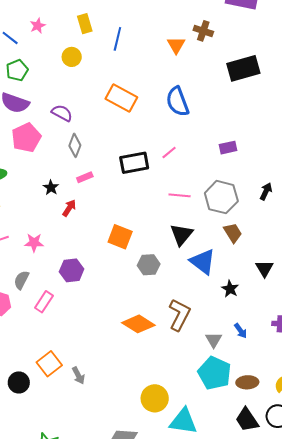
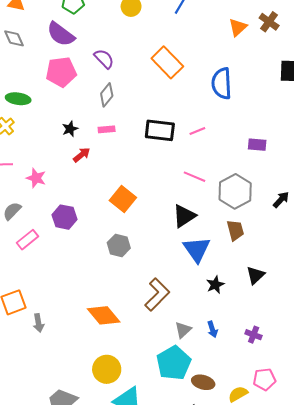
gray hexagon: (149, 265) -> (119, 245), moved
orange diamond: (138, 324) -> (104, 315), moved

